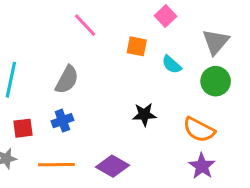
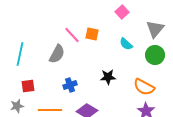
pink line: (85, 25) -> (72, 35), moved
orange square: (137, 46) -> (92, 34), moved
blue cross: (62, 121) -> (70, 85), moved

